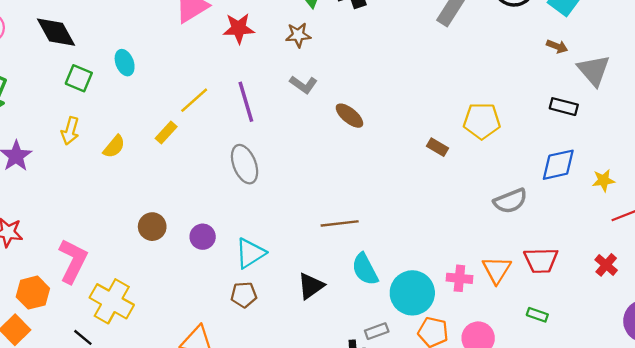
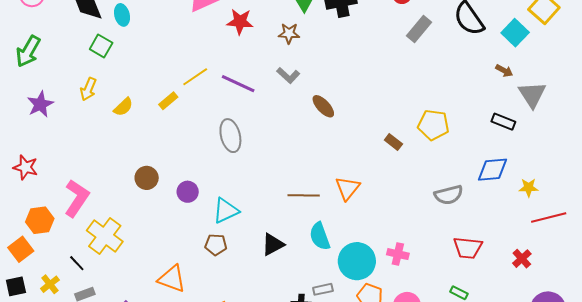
cyan ellipse: (125, 63) -> (122, 15), moved
purple line: (246, 102) -> (238, 84), turned -56
orange triangle: (497, 270) -> (348, 188), moved

